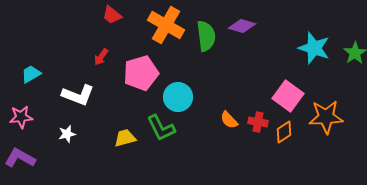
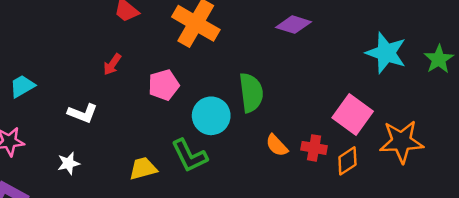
green semicircle: (206, 36) -> (251, 93), moved
pink pentagon: (141, 73) -> (164, 85), size x0.7
white L-shape: (78, 95) -> (83, 113), size x0.7

